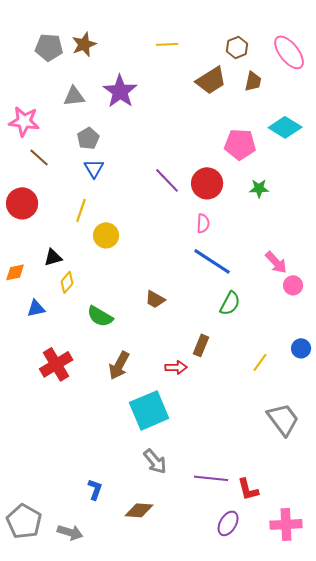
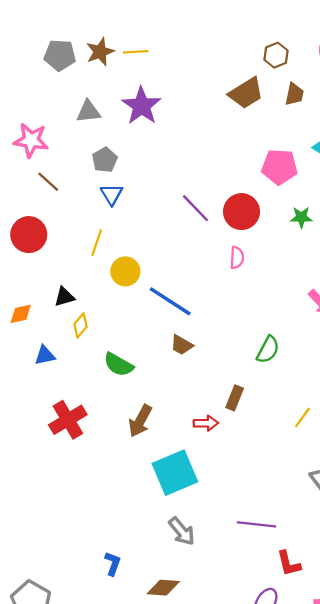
yellow line: (167, 44) -> (136, 52), moved
blue line: (212, 261) -> (170, 301), moved
purple line: (211, 478) -> (256, 524), moved

